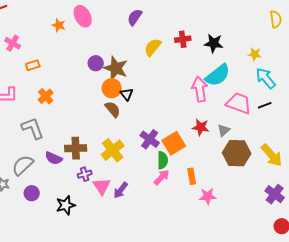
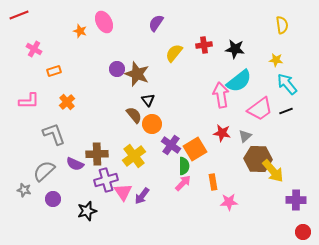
yellow semicircle: (276, 19) -> (282, 25), moved
orange circle: (112, 88) -> (152, 124), moved
pink trapezoid: (239, 103) -> (260, 109), turned 124
yellow arrow: (272, 155) -> (273, 171), moved
purple cross: (85, 174) -> (106, 180), size x1.6
purple cross: (275, 194) -> (296, 200), turned -36

